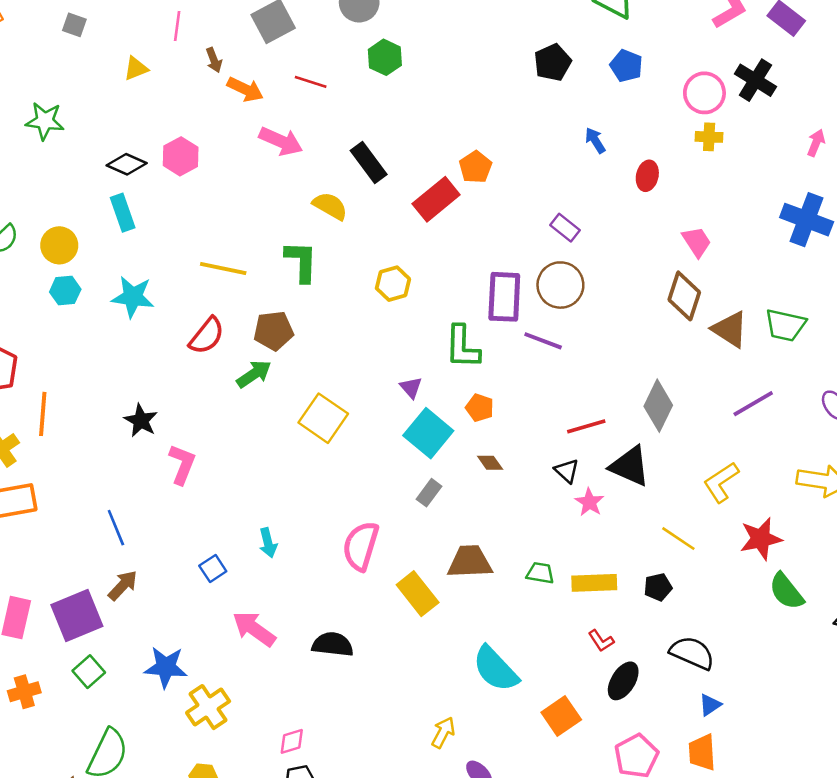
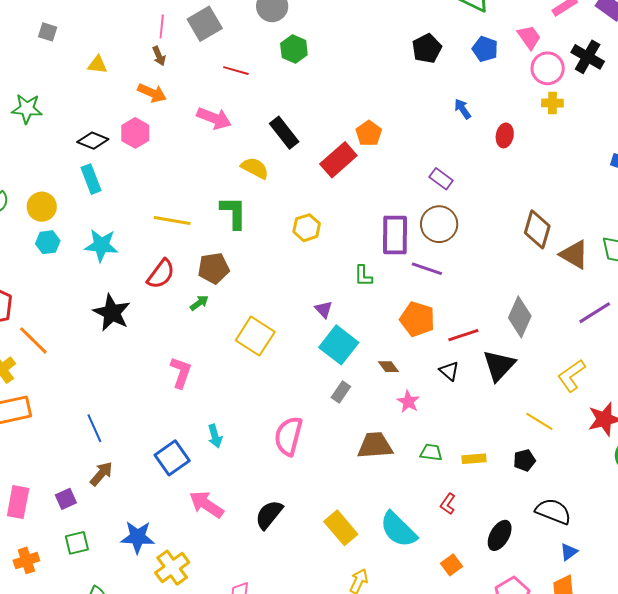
pink line: (177, 26) -> (162, 26), moved
yellow triangle: (136, 68) -> (98, 65), turned 30
orange arrow: (245, 89) -> (152, 93), moved
pink trapezoid: (697, 242) -> (529, 37), moved
green L-shape: (462, 347) -> (363, 276), size x0.6
green arrow: (254, 374) -> (199, 303), size x0.7
orange pentagon: (480, 408) -> (417, 319), moved, size x1.6
orange line: (43, 414) -> (33, 340), turned -48
black star: (141, 421) -> (112, 313), moved, size x1.4
pink L-shape: (182, 464) -> (181, 372), moved
black triangle: (630, 466) -> (499, 365), turned 51
pink star: (589, 502) -> (408, 402), moved
blue square: (213, 569) -> (172, 458), size x1.6
yellow rectangle: (594, 583) -> (474, 459), size x0.7
yellow rectangle: (418, 594) -> (341, 528), moved
purple square: (77, 615) -> (66, 499), size x0.5
red L-shape: (601, 641) -> (448, 504), moved, turned 70
black semicircle: (333, 644) -> (269, 515), turned -56
green square: (89, 672) -> (77, 543), turned 30
orange square: (561, 716) -> (452, 565), size x0.7

